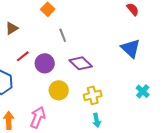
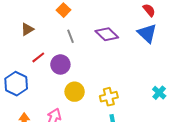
gray line: (63, 35) -> (71, 36), moved
blue triangle: (131, 48) -> (147, 33), moved
purple diamond: (81, 63) -> (107, 34), moved

